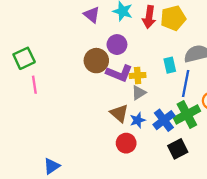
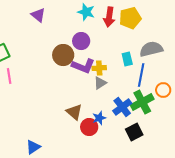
purple triangle: (92, 15) -> (38, 15), moved
brown triangle: (119, 113) -> (74, 112), moved
blue star: (138, 120) -> (99, 118), moved
blue triangle: (52, 166) -> (33, 147), moved

